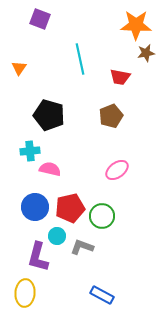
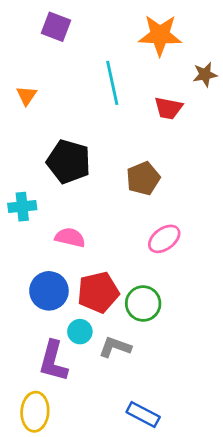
orange star: (136, 25) -> (160, 35), moved
brown pentagon: (111, 116) -> (143, 178), moved
cyan cross: (30, 151) -> (22, 207), moved

